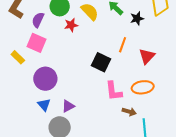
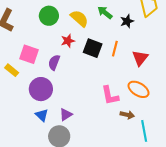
purple semicircle: (38, 20) -> (54, 62), moved
red star: (71, 25) -> (68, 41), moved
black square: (101, 62) -> (93, 48), moved
orange ellipse: (143, 87) -> (139, 89), turned 45

